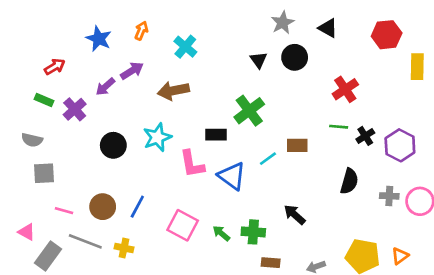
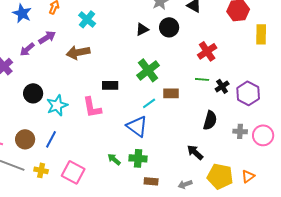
black triangle: (259, 60) -> (142, 29), turned 40
green cross: (249, 111) -> (148, 70), moved
cyan star: (157, 137) -> (57, 105), moved
blue triangle: (232, 176) -> (137, 126), moved
black arrow: (295, 215) -> (195, 152), moved
pink square: (183, 225) -> (73, 172), moved

